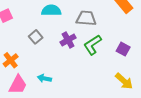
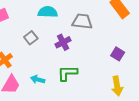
green L-shape: (93, 45) -> (67, 73), moved, turned 30
yellow arrow: (124, 81) -> (117, 86), turned 36

